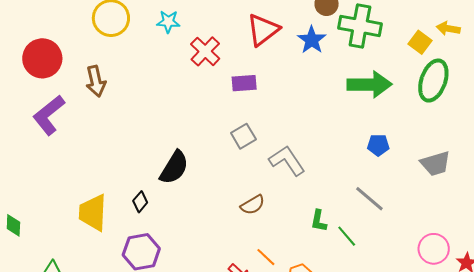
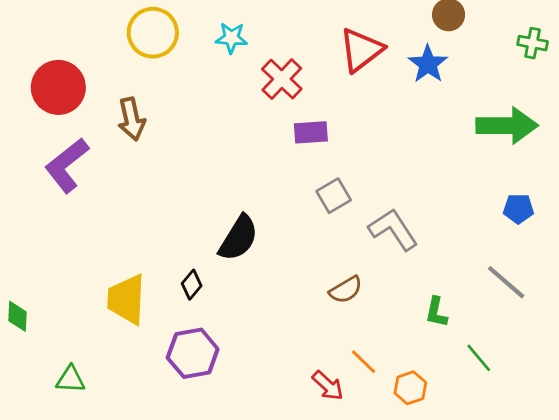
green cross: (360, 26) -> (533, 43), moved, size x0.5
purple rectangle: (244, 83) -> (311, 132), moved
green line: (347, 236) -> (479, 358), moved

